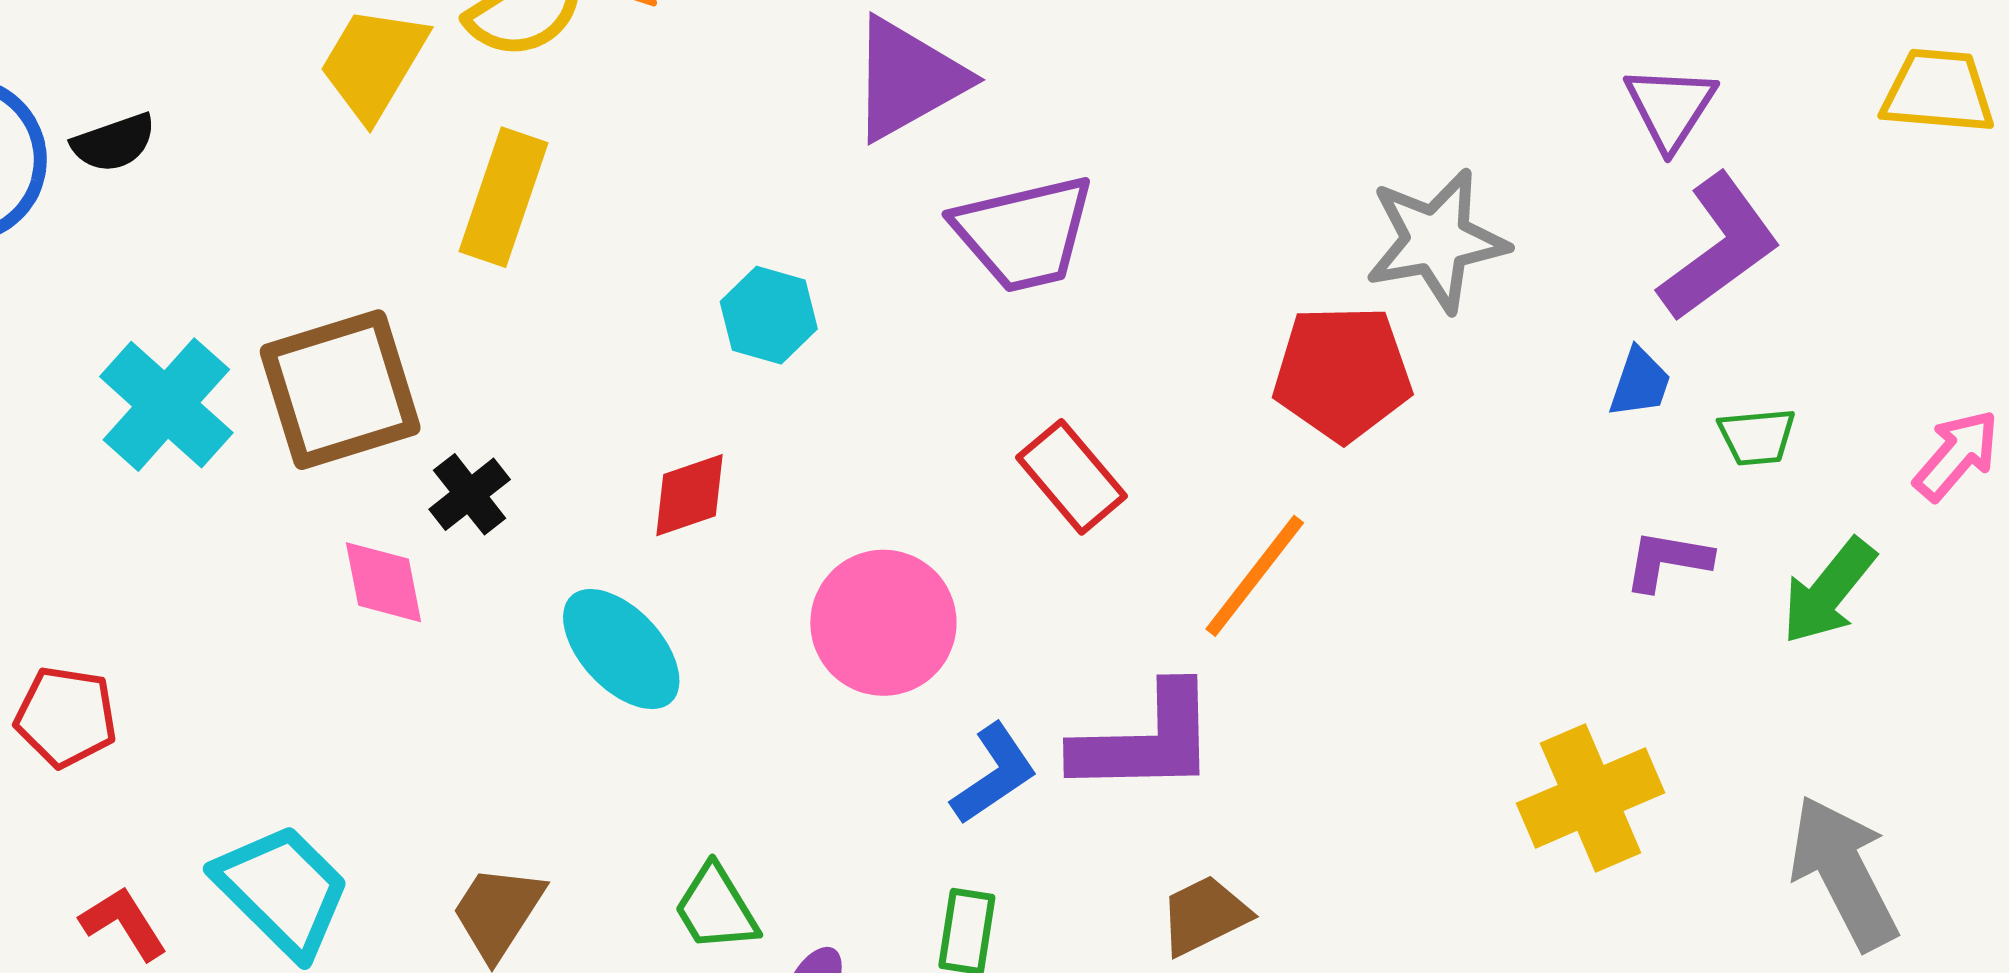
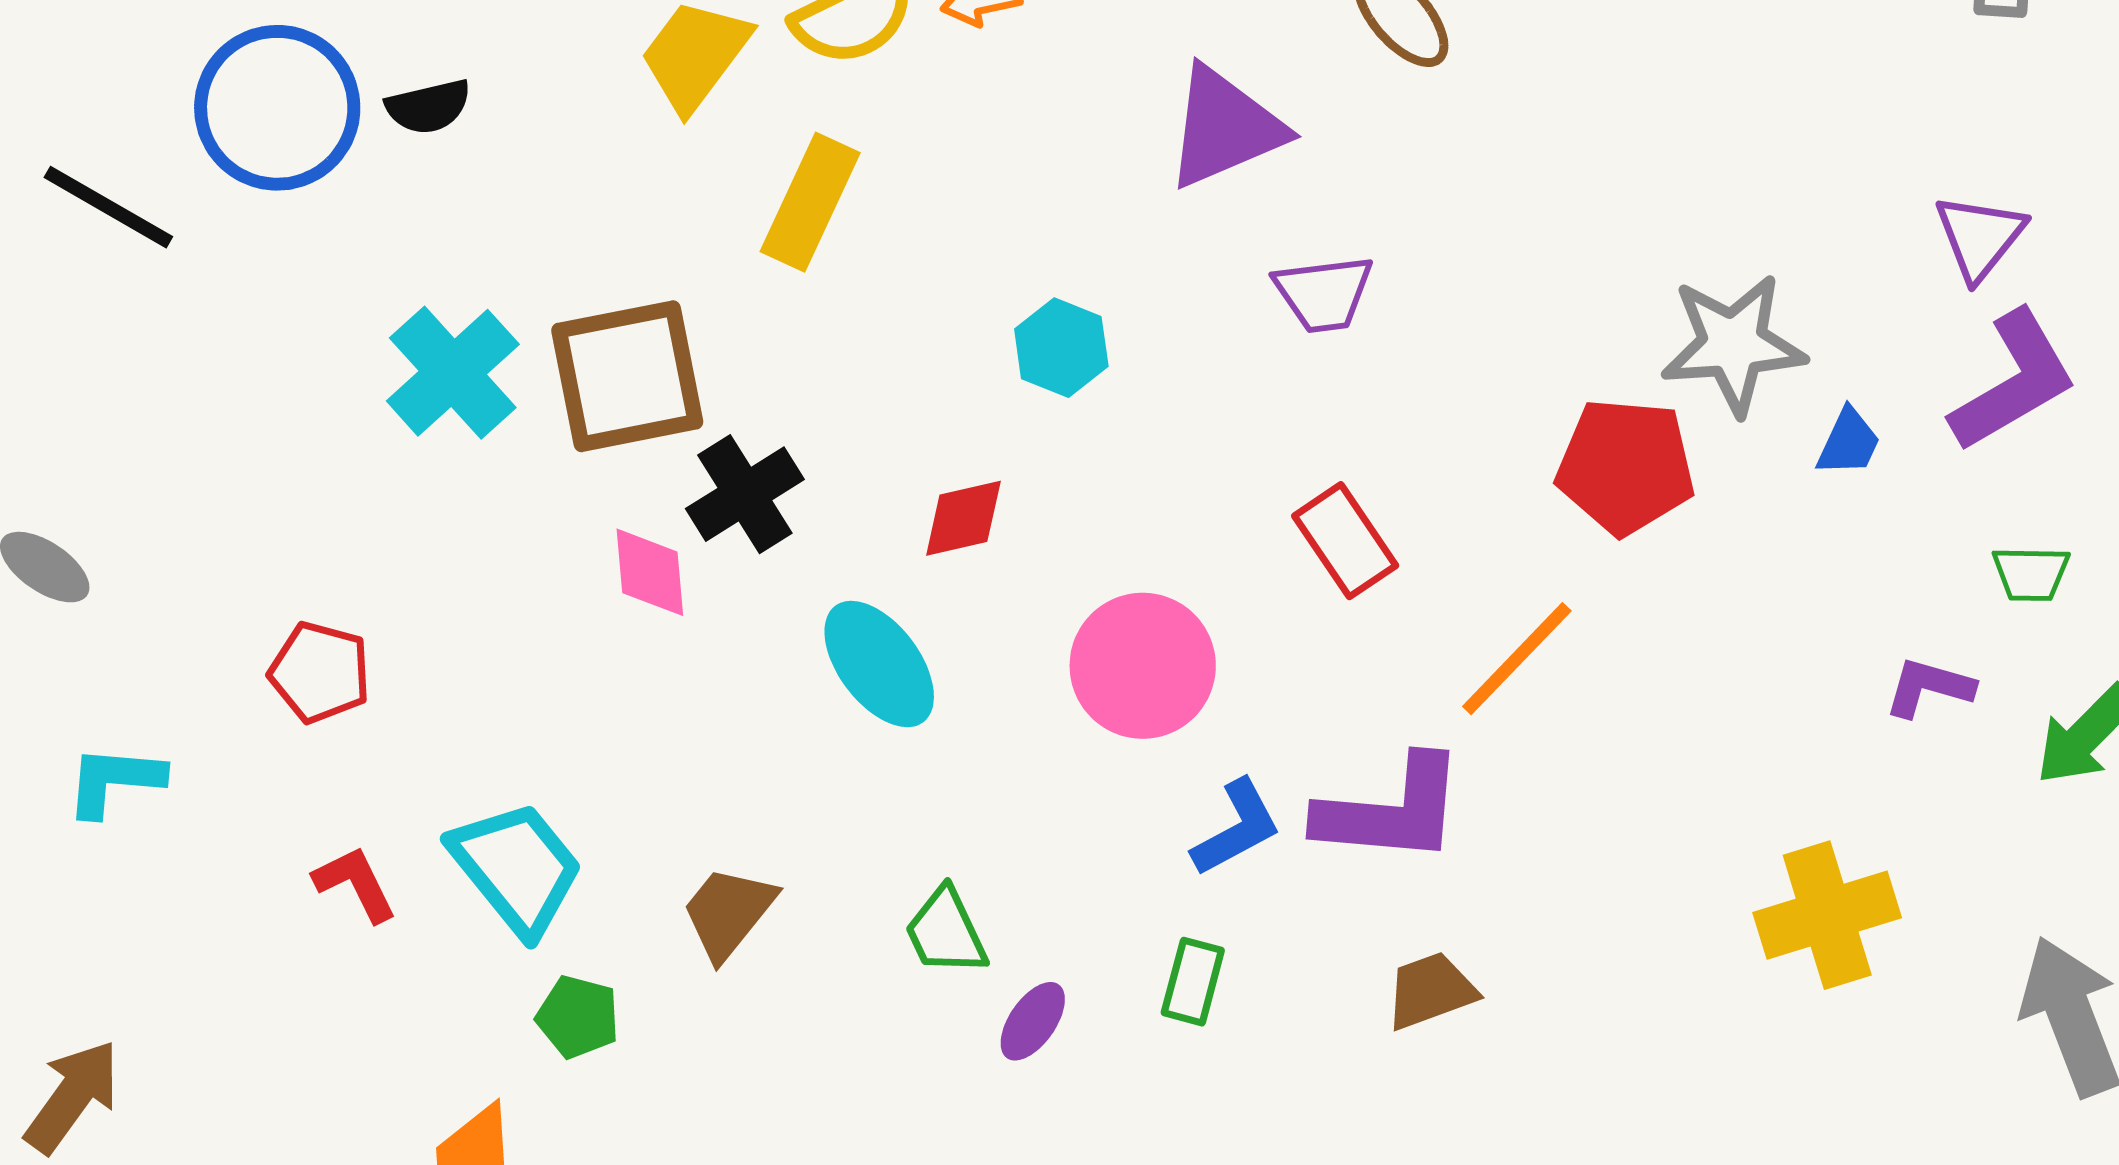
purple trapezoid: (1024, 233) -> (1324, 293), size x0.7
blue trapezoid: (1640, 383) -> (1849, 442), moved
black cross: (470, 494) -> (745, 494), size x1.4

